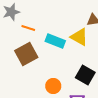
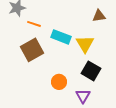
yellow triangle: (79, 37) -> (85, 44), moved, turned 30

